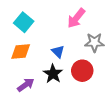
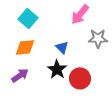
red circle: (82, 71) -> (80, 78), moved
purple arrow: (26, 85) -> (20, 75), moved

